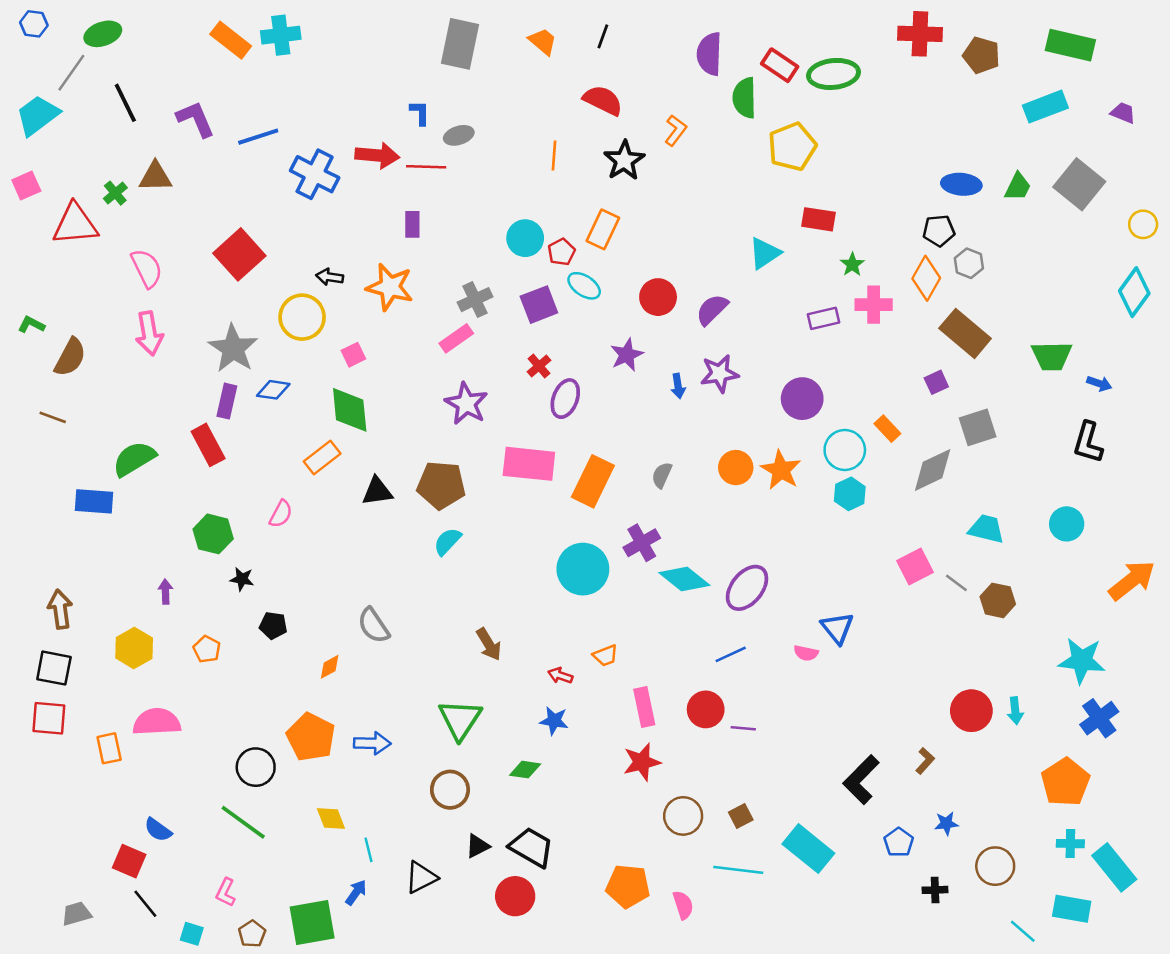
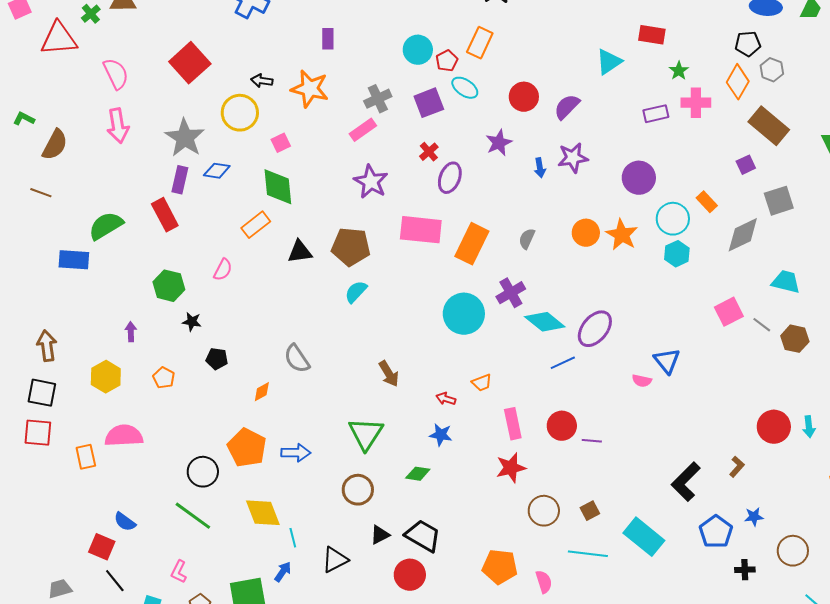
blue line: (731, 654) -> (563, 363), moved
yellow diamond: (331, 818) -> (263, 513), size x1.5
blue pentagon: (899, 842) -> (716, 532), size x1.4

